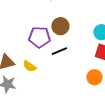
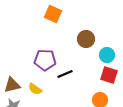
brown circle: (60, 26) -> (86, 39), moved

